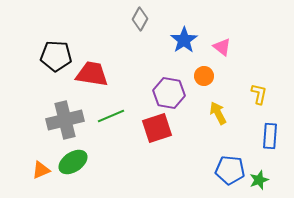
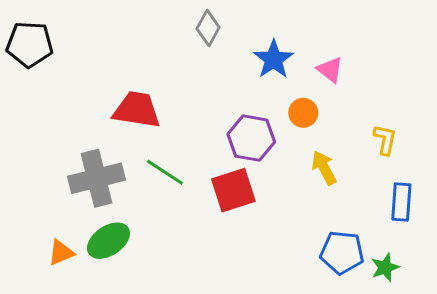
black pentagon: (56, 56) -> (30, 44), moved
green line: (111, 116) -> (165, 172), turned 56

